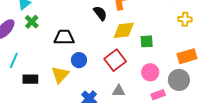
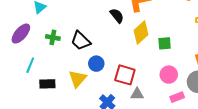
green cross: (32, 22) -> (53, 37), moved, turned -32
yellow diamond: (124, 30) -> (141, 33), turned -35
black trapezoid: (64, 37) -> (81, 41), turned -135
red square: (115, 60) -> (125, 75), moved, turned -35

